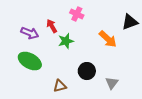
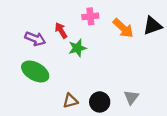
pink cross: (77, 14) -> (90, 16), turned -32
orange arrow: (108, 39) -> (123, 28), moved
black circle: (87, 71) -> (100, 102), moved

